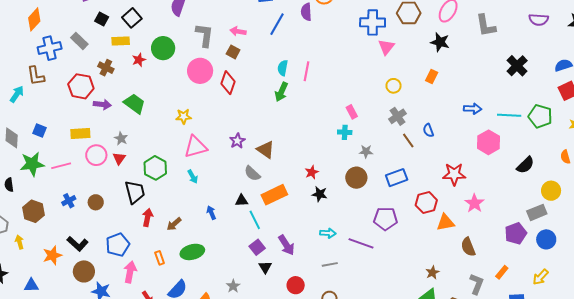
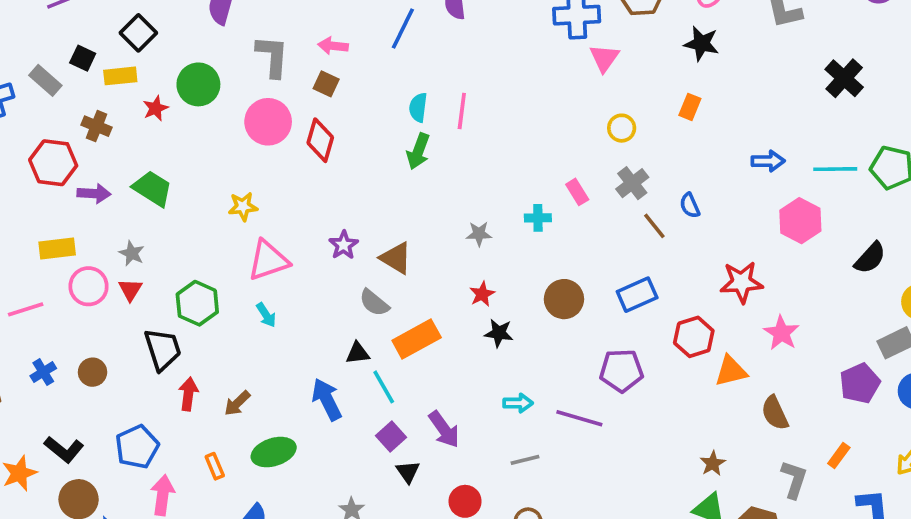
black square: (102, 19) -> (83, 58), moved
pink rectangle: (352, 112) -> (577, 192), moved
gray star: (366, 151) -> (479, 234), moved
blue arrow: (211, 213) -> (327, 399), moved, size x1.6

